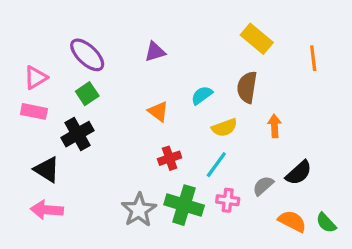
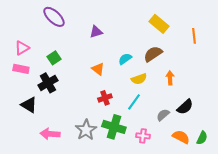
purple ellipse: (87, 55) -> (54, 17), moved
brown semicircle: (247, 87) -> (153, 54), turned 48
pink cross: (228, 200) -> (143, 136), moved
pink arrow: (47, 210) -> (50, 134), moved
green semicircle: (326, 223) -> (202, 138), turned -112

